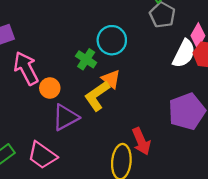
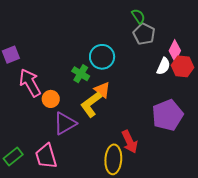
white semicircle: (184, 54) -> (163, 66), size x0.7
pink trapezoid: (42, 155) -> (46, 156), turned 40

